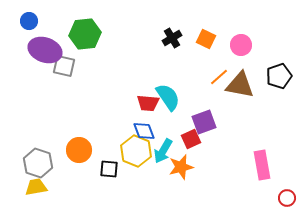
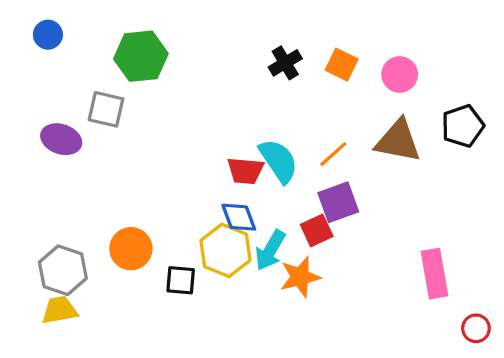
purple ellipse: (45, 50) -> (61, 139), moved, size x0.7
orange line: (219, 77) -> (333, 154), moved

